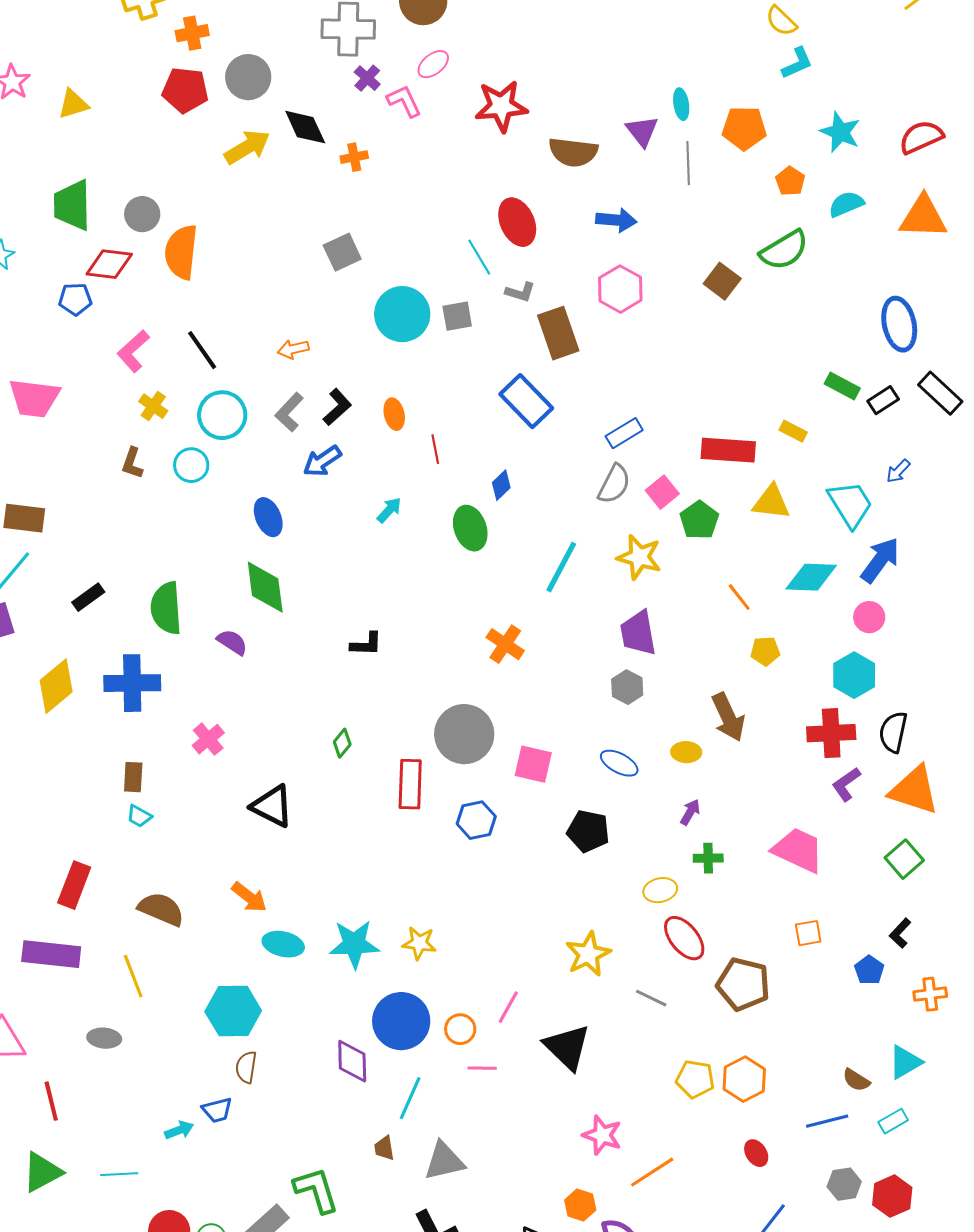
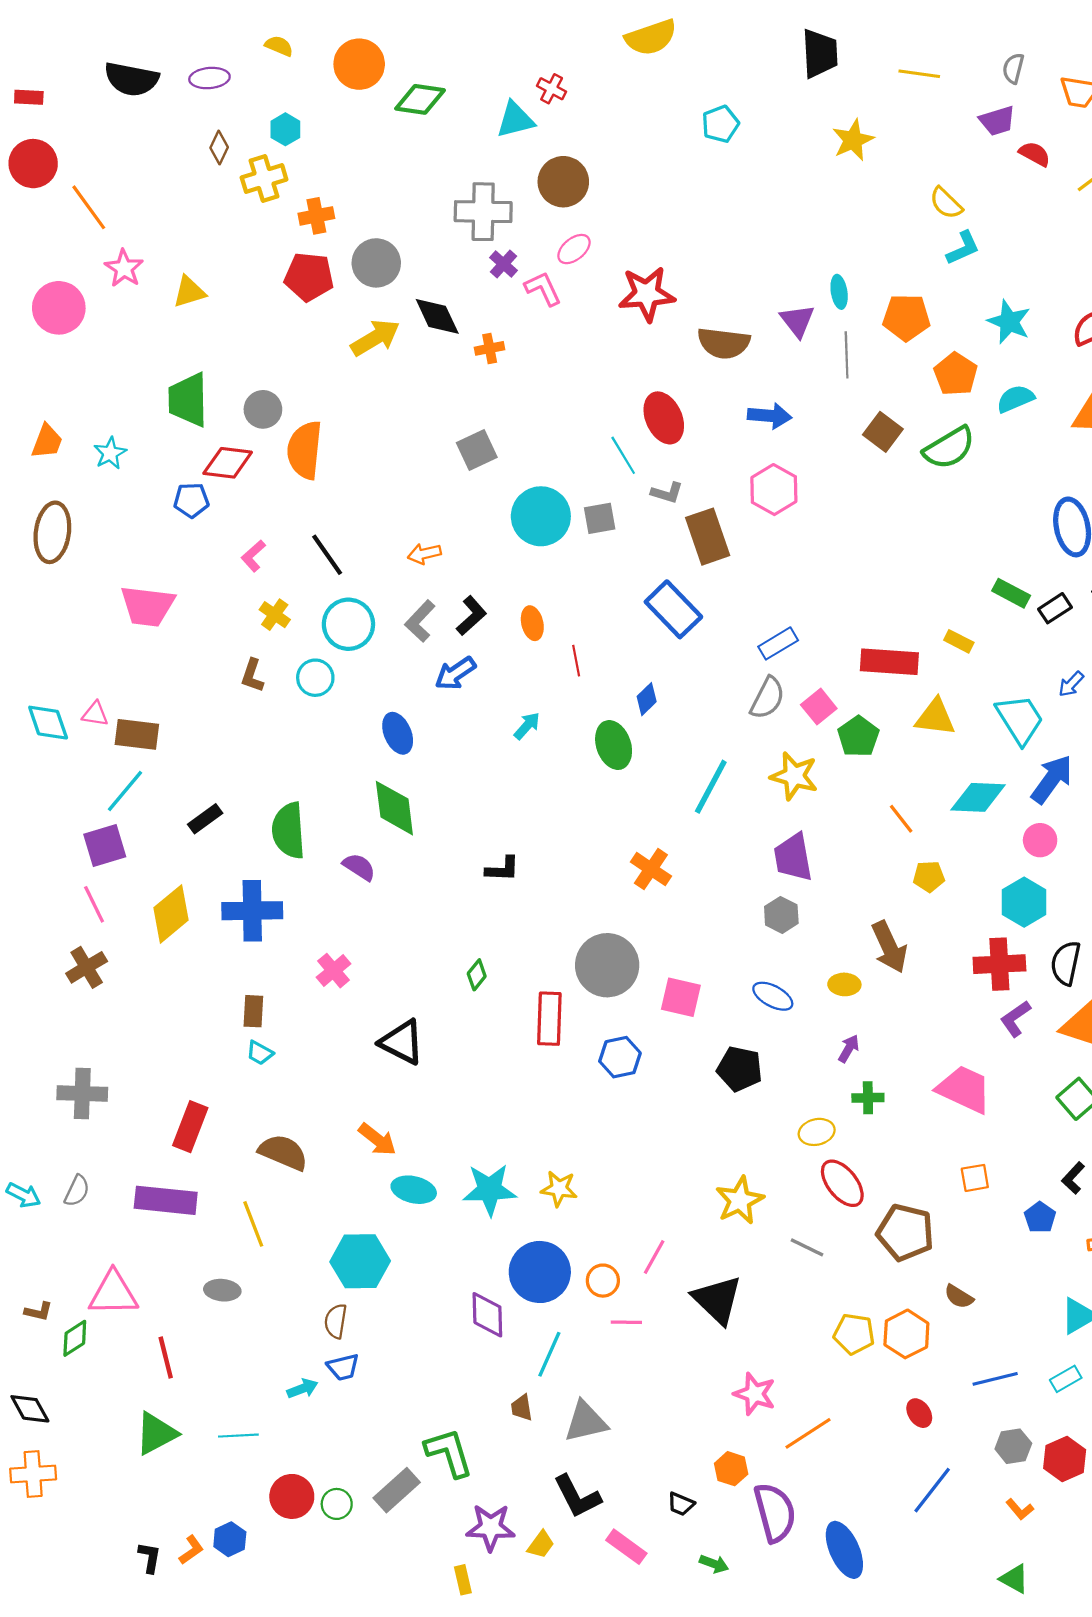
orange pentagon: (790, 181) -> (956, 374), size x1.4
brown square: (722, 281) -> (883, 432), moved
pink L-shape: (133, 351) -> (253, 556), size x0.7
brown semicircle: (246, 1067) -> (336, 1321), moved
brown semicircle: (856, 1080) -> (959, 1297), moved

